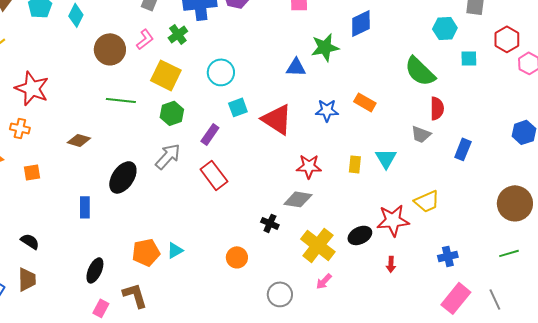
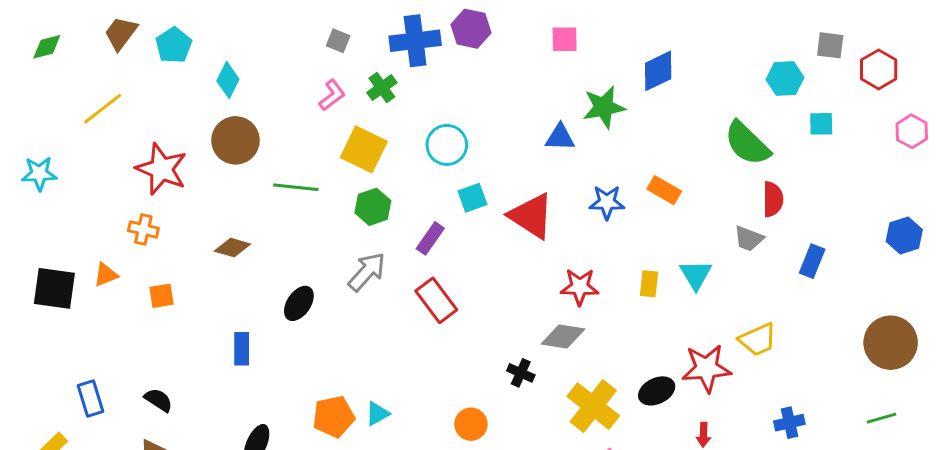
cyan diamond: (76, 15) -> (228, 80), moved
red hexagon: (507, 39) -> (879, 69), moved
brown circle: (110, 49) -> (235, 140), moved
black ellipse: (123, 177) -> (299, 303), size x0.7

